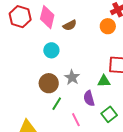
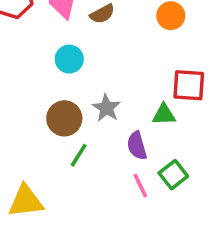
pink line: (76, 120) -> (140, 186), moved

